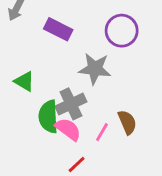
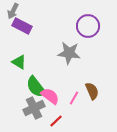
purple rectangle: (58, 29) -> (22, 26), moved
gray cross: (71, 104) -> (34, 108), moved
green semicircle: (48, 117) -> (36, 87), turned -35

